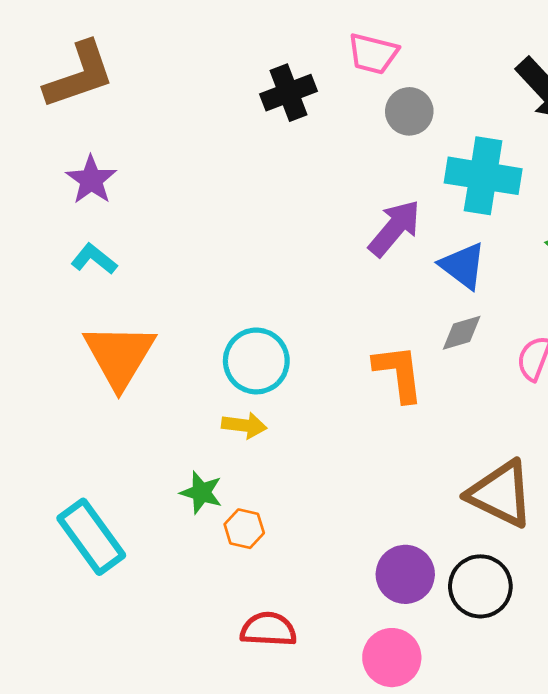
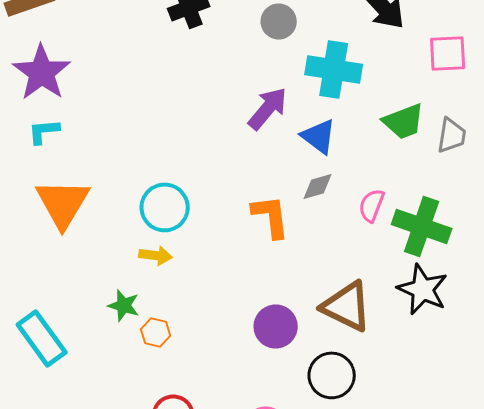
purple star: (91, 180) -> (42, 72), size x1.5
cyan L-shape: (94, 259) -> (44, 131), turned -44
purple circle: (405, 574) -> (276, 326), moved

